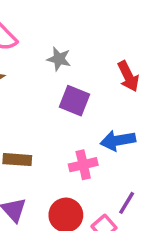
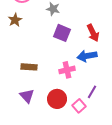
red arrow: (128, 76) -> (93, 33), moved

